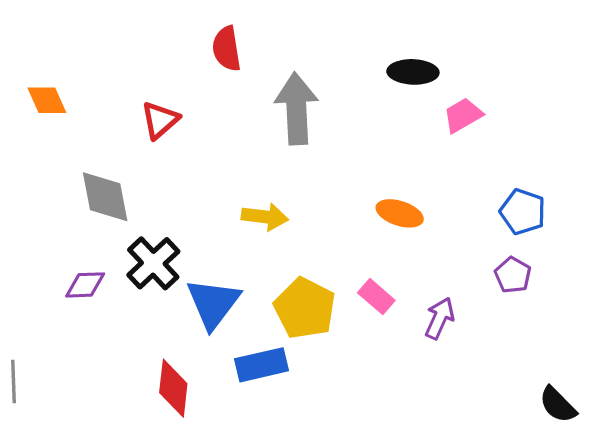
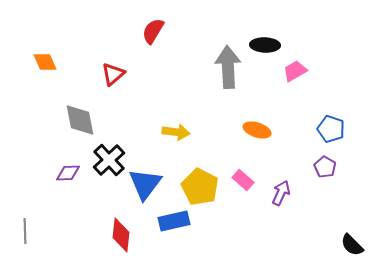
red semicircle: (227, 49) -> (153, 31), turned 40
gray arrow: (296, 109) -> (228, 67), moved

